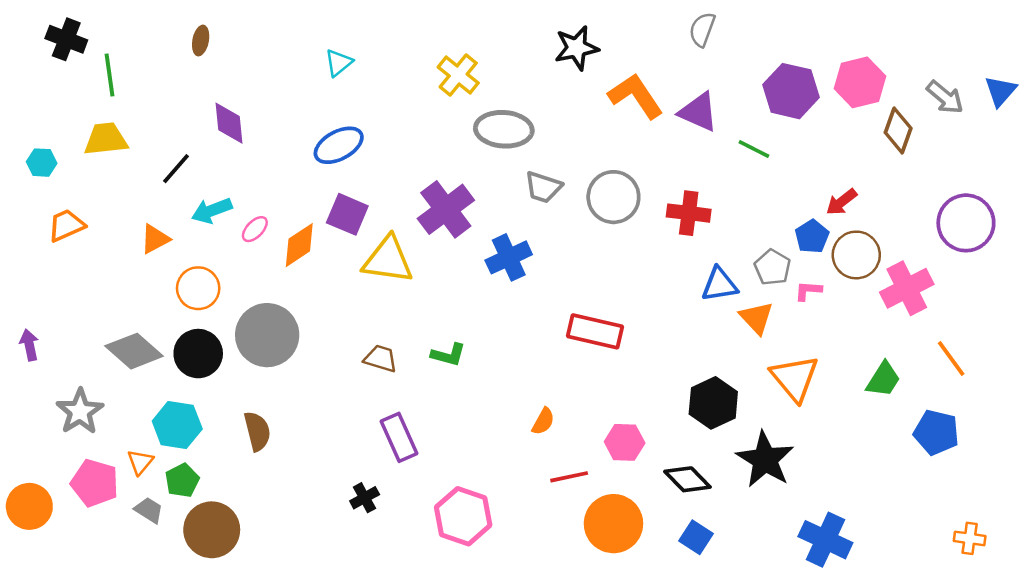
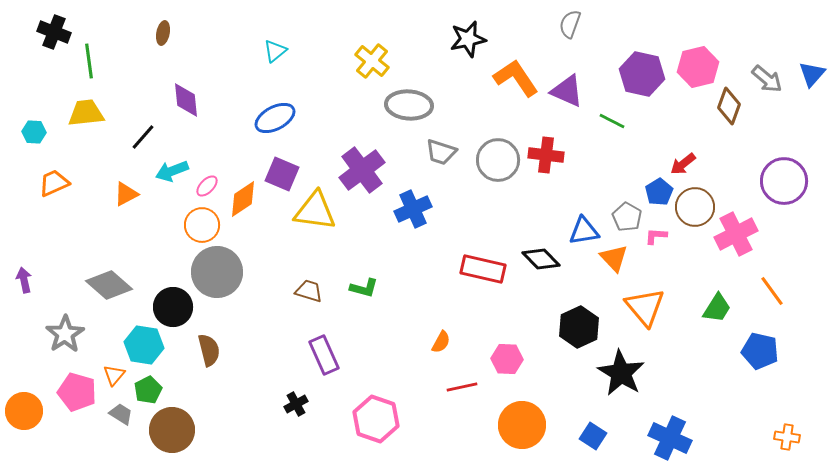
red cross: (689, 213) -> (546, 155), moved
orange circle: (198, 288) -> (202, 225), moved
black circle: (198, 354) -> (173, 307), moved
black diamond: (687, 479) -> (541, 259), moved
orange circle: (613, 524) -> (522, 425), moved
blue square: (696, 537) -> (593, 436), moved

